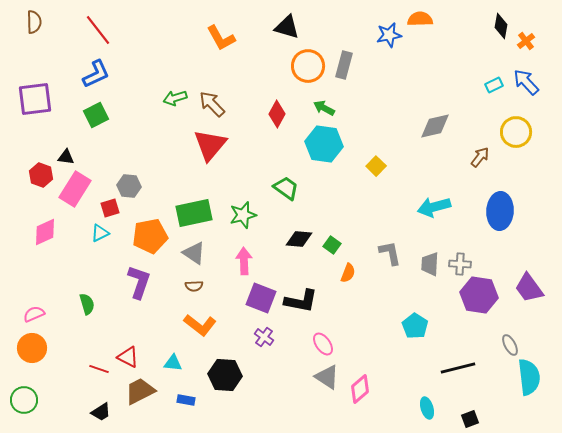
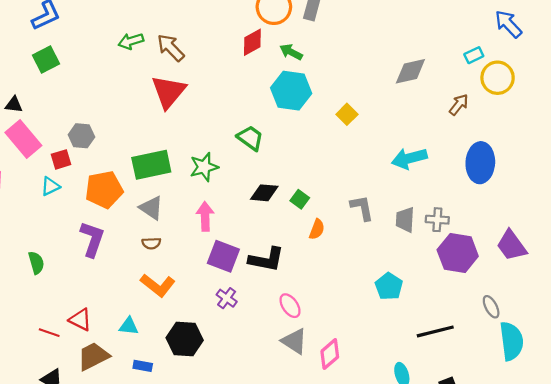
cyan rectangle: (494, 85) -> (474, 55), moved
red diamond: (277, 114) -> (252, 42), moved, turned 32
pink rectangle: (75, 189) -> (23, 139), turned -72

